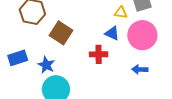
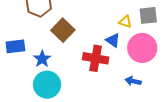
red cross: (99, 54) -> (96, 58), size x1.4

